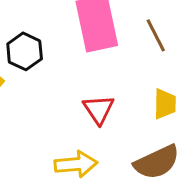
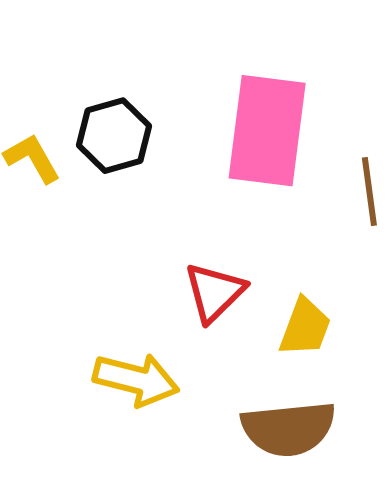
yellow trapezoid: (165, 104) -> (305, 327), moved

